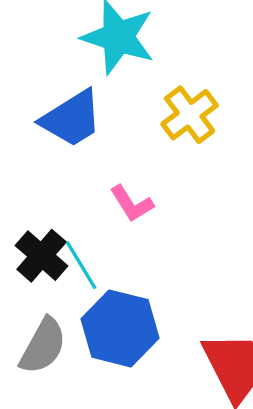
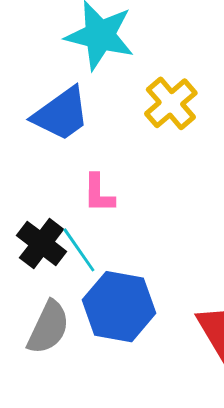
pink L-shape: (132, 204) -> (99, 193), moved, turned 36

